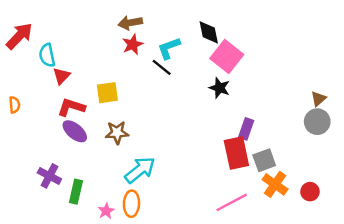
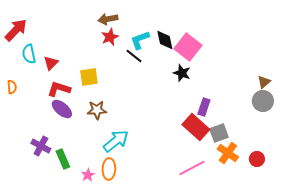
black diamond: (209, 32) -> (165, 40), moved
cyan semicircle: (47, 55) -> (29, 54), moved
red rectangle: (236, 153) -> (196, 127), turned -36
green rectangle: (76, 192) -> (63, 159), turned -36

